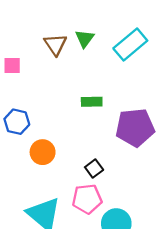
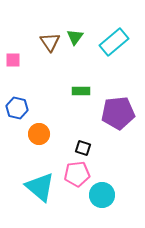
black square: (94, 168) -> (83, 148), turned -35

